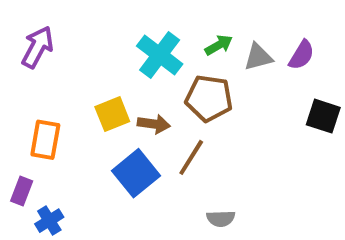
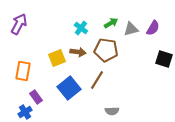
cyan cross: (160, 55) -> (81, 28), size x0.6
brown arrow: (154, 124) -> (78, 52), moved
purple rectangle: (22, 191) -> (36, 97), moved, turned -56

